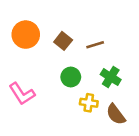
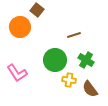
brown square: (63, 41) -> (37, 10), moved
green circle: (71, 77) -> (55, 60), size x1.5

